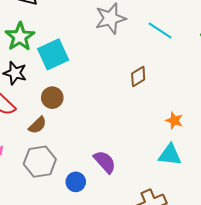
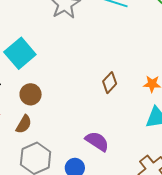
brown diamond: (138, 76) -> (110, 83), moved

